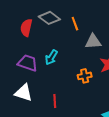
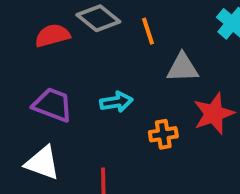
red semicircle: (26, 28) -> (52, 36), turned 60
cyan arrow: (51, 57) -> (116, 102), moved, turned -133

